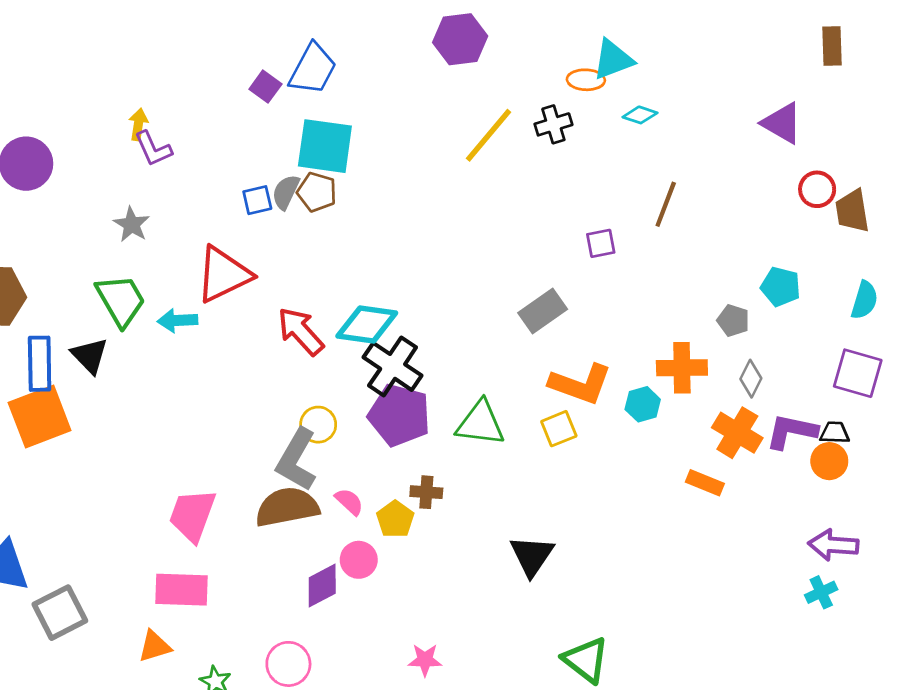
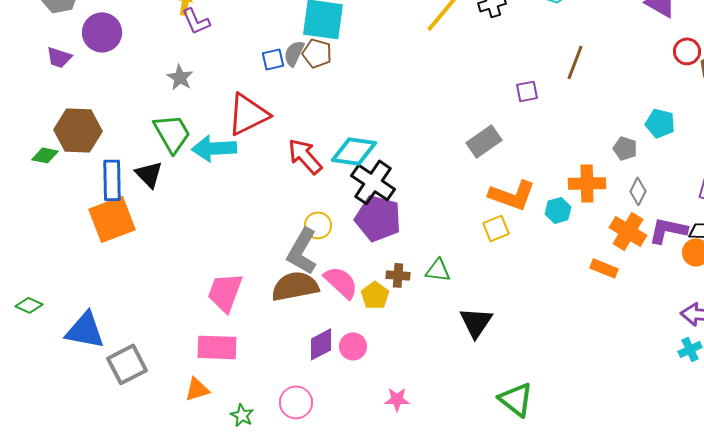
cyan arrow: (178, 320) -> (214, 148), size x1.5
green triangle: (480, 423) -> (438, 270), moved, size x0.7
pink semicircle: (349, 502) -> (341, 282), size x1.6
pink circle: (359, 560) -> (353, 346), moved

